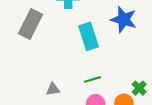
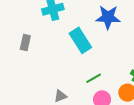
gray rectangle: (30, 24) -> (25, 42), size x0.6

